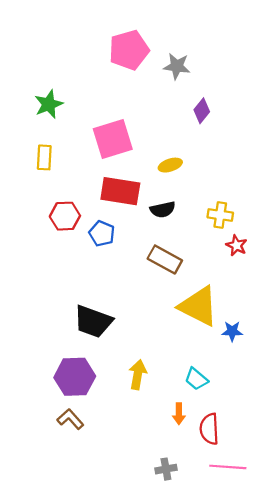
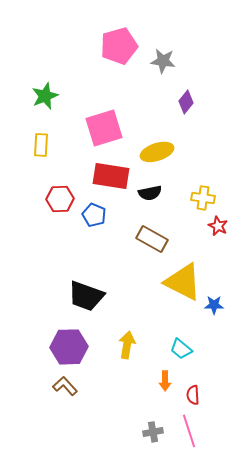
yellow ellipse: (170, 165) -> (157, 152), size x1.5
red semicircle: (209, 429) -> (193, 395), size x0.7
pink line: (228, 467) -> (189, 431), moved, turned 68

